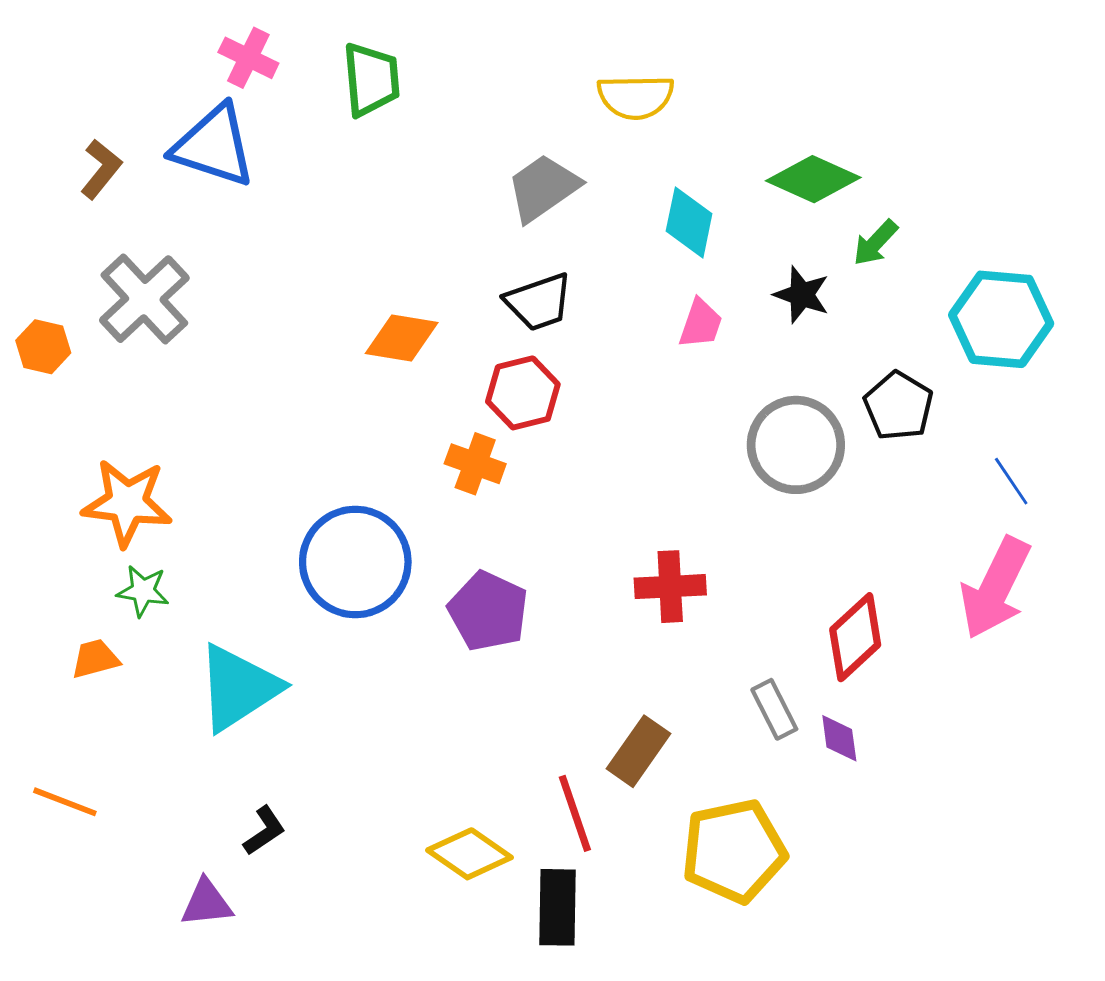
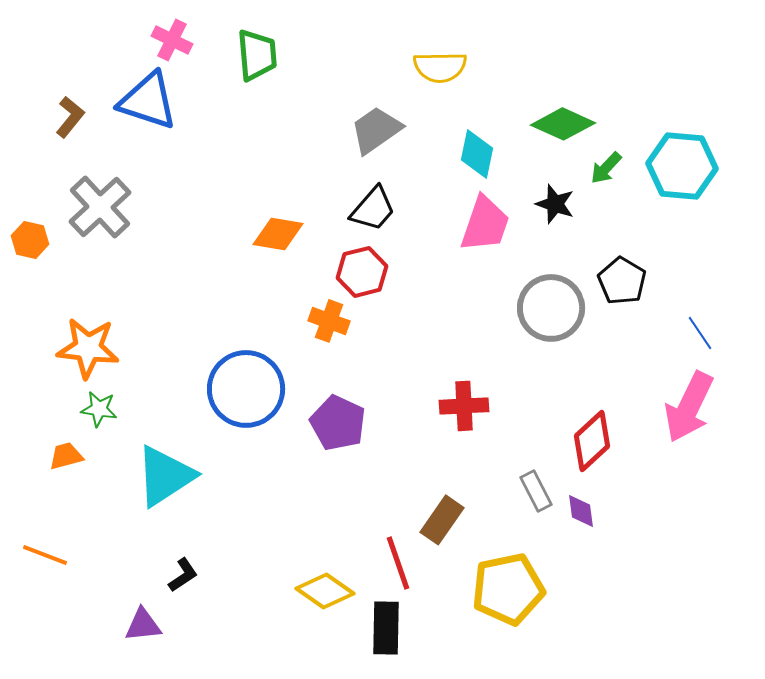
black trapezoid: (539, 302) -> (373, 209), turned -30
cyan hexagon: (1001, 319) -> (682, 166), moved
pink trapezoid: (701, 324) -> (485, 224), size x1.6

